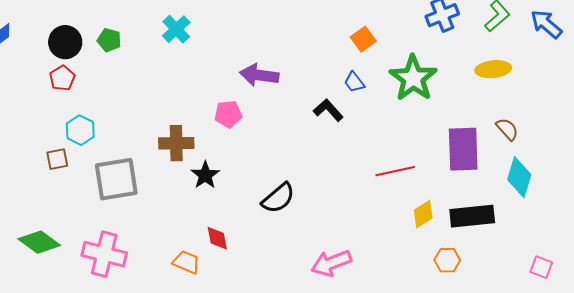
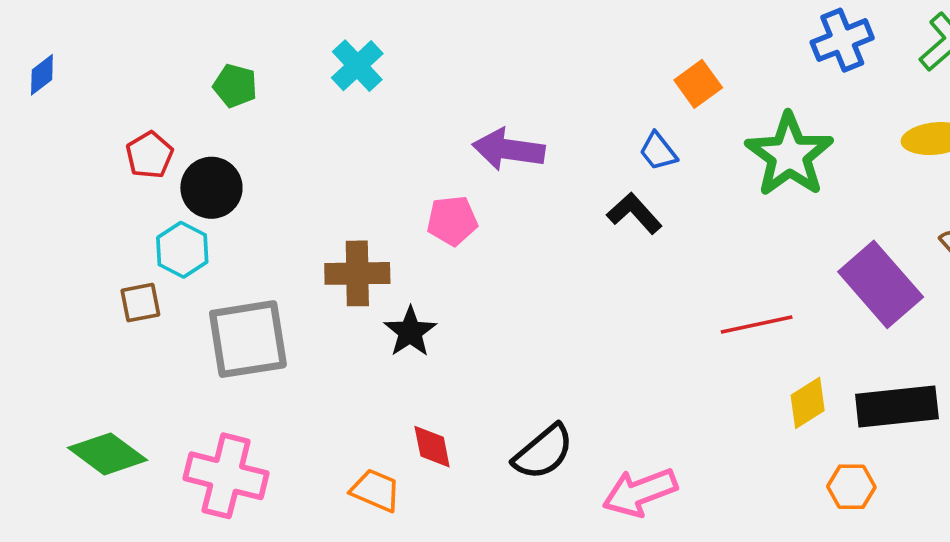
black circle: (65, 42) -> (211, 188), moved
blue trapezoid: (354, 82) -> (658, 151), moved
purple rectangle: (463, 149) -> (881, 284), turned -39
black semicircle: (278, 198) -> (543, 452), moved

